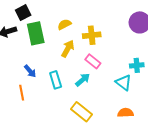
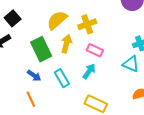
yellow semicircle: (64, 24) -> (57, 20), size x1.5
green rectangle: (36, 33) -> (41, 49), moved

